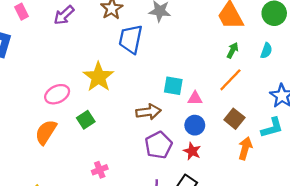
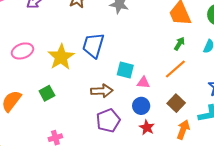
blue trapezoid: (131, 39) -> (93, 45), moved
pink ellipse: (57, 94) -> (22, 51), moved
red star: (192, 151) -> (147, 127), moved

